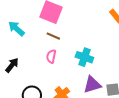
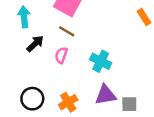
cyan arrow: (16, 29) -> (24, 17), turned 36
black arrow: (12, 65) -> (35, 44), moved

